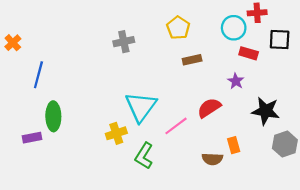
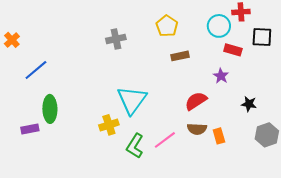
blue line: (38, 75) -> (36, 70), turned 35
black star: (266, 111) -> (249, 104), size x0.6
pink line: (176, 126) -> (165, 140), moved
brown semicircle: (212, 159) -> (197, 129), moved

